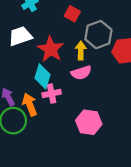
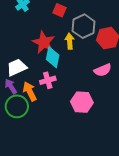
white trapezoid: (20, 36) -> (17, 67), moved
pink semicircle: (81, 73) -> (103, 70), moved
cyan diamond: (43, 76) -> (53, 57), moved

